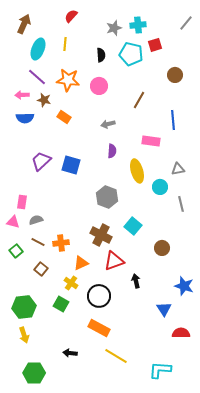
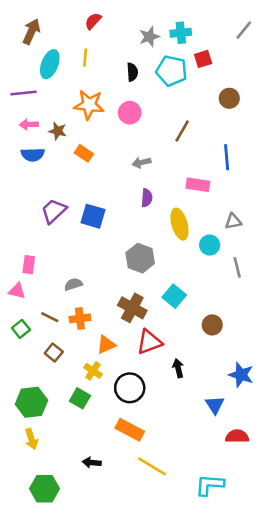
purple line: (37, 77) -> (24, 93), moved, turned -48
gray semicircle: (36, 220) -> (73, 284), moved

